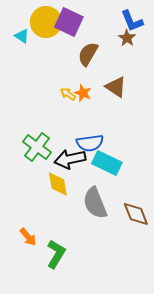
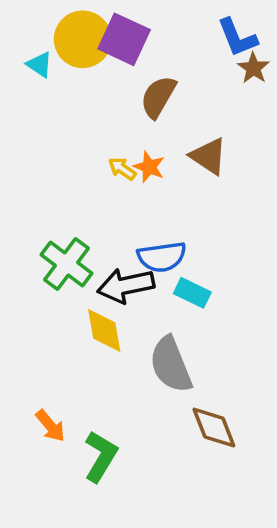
brown star: (127, 38) -> (253, 68), moved
cyan rectangle: (107, 163) -> (192, 293), size x0.7
brown diamond: (136, 214) -> (214, 428), moved

